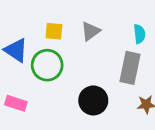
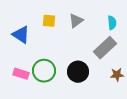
green circle: (47, 65) -> (44, 71), moved
gray rectangle: (130, 68) -> (105, 48), turned 35

